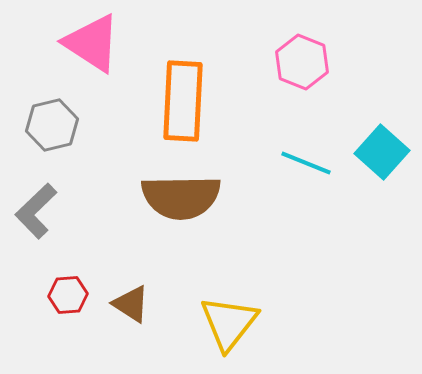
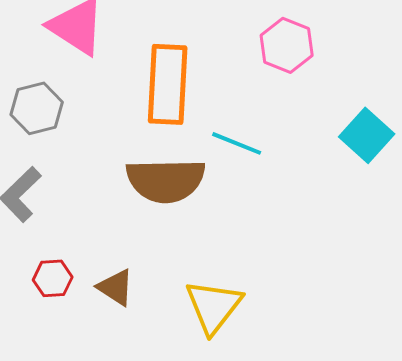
cyan line: (306, 163) -> (237, 143), moved

